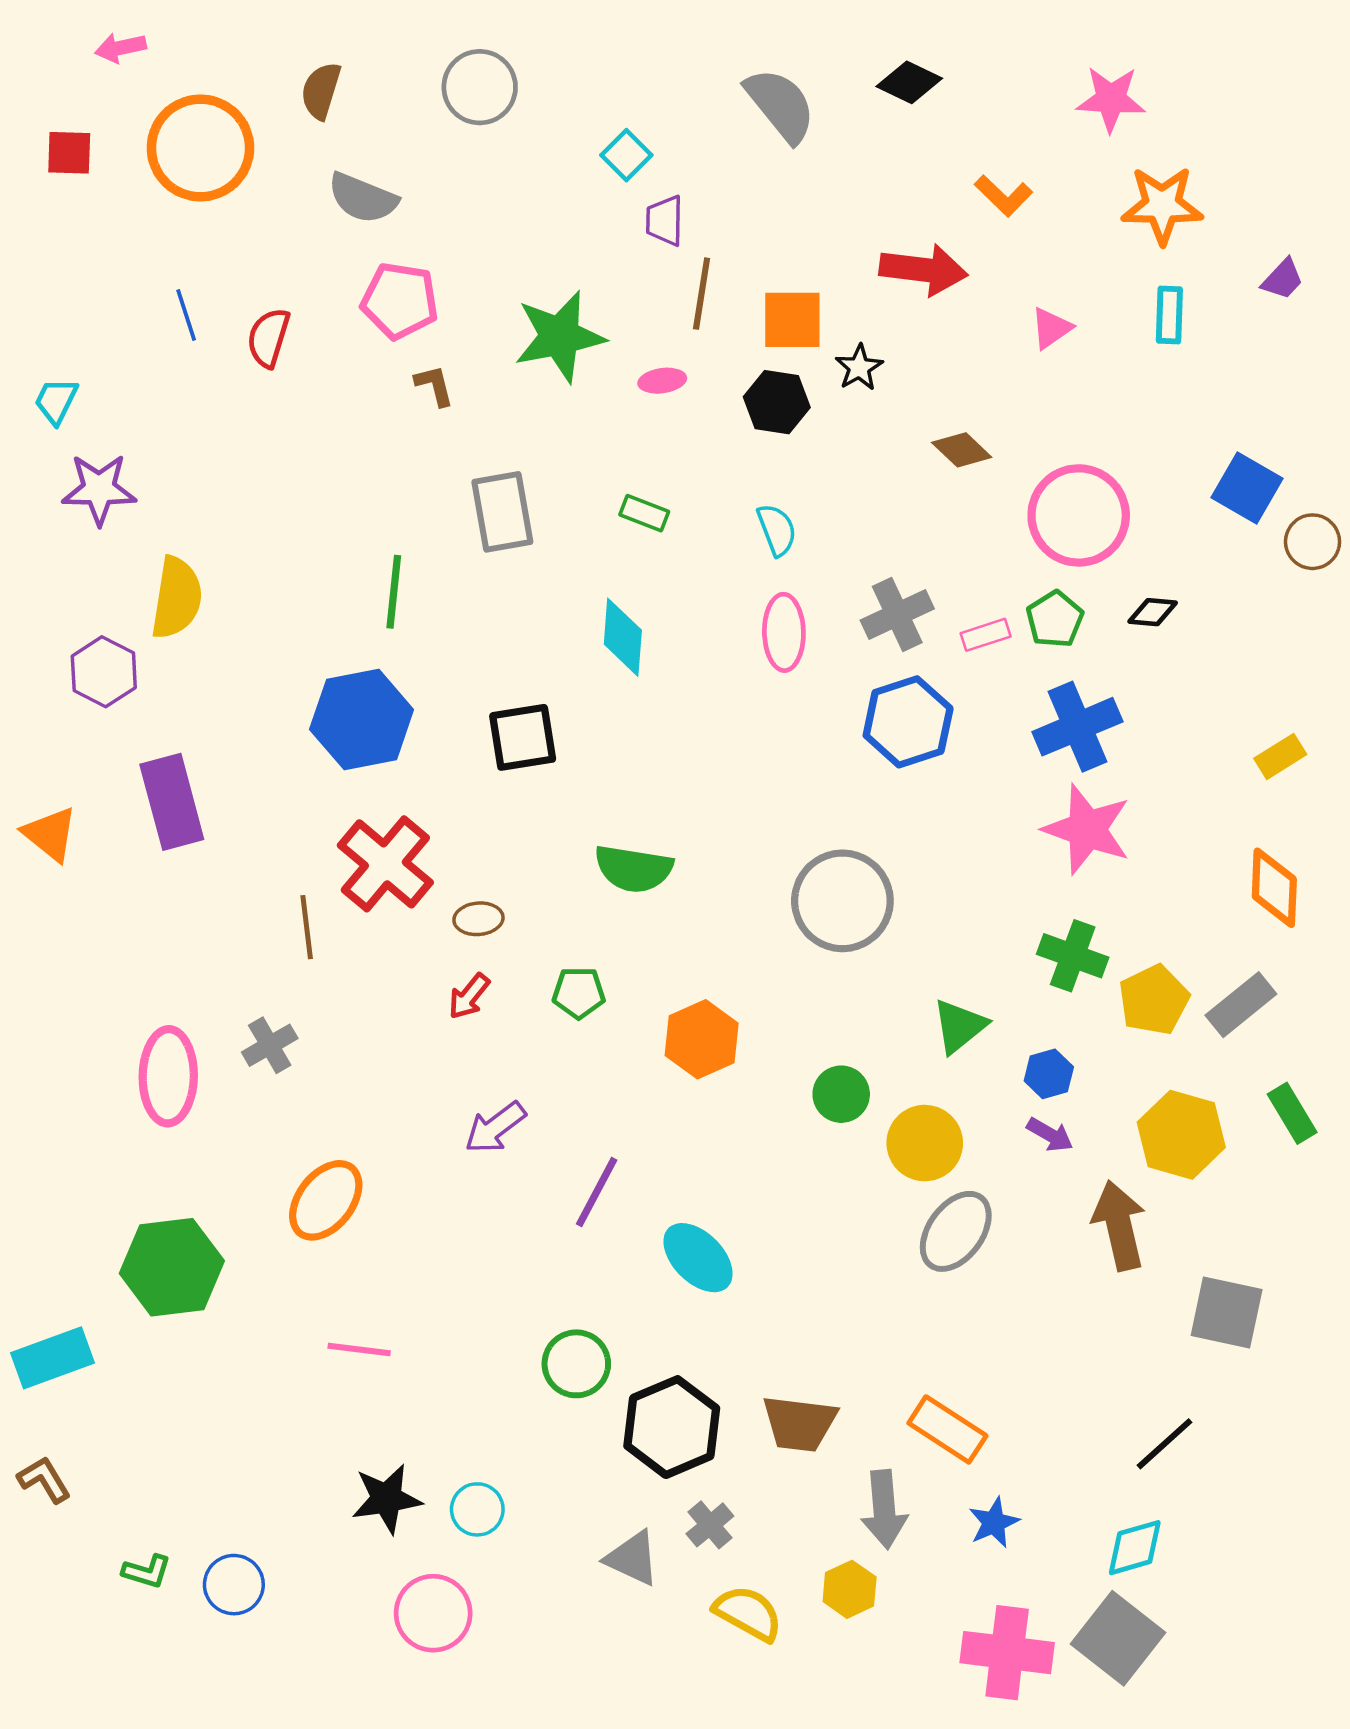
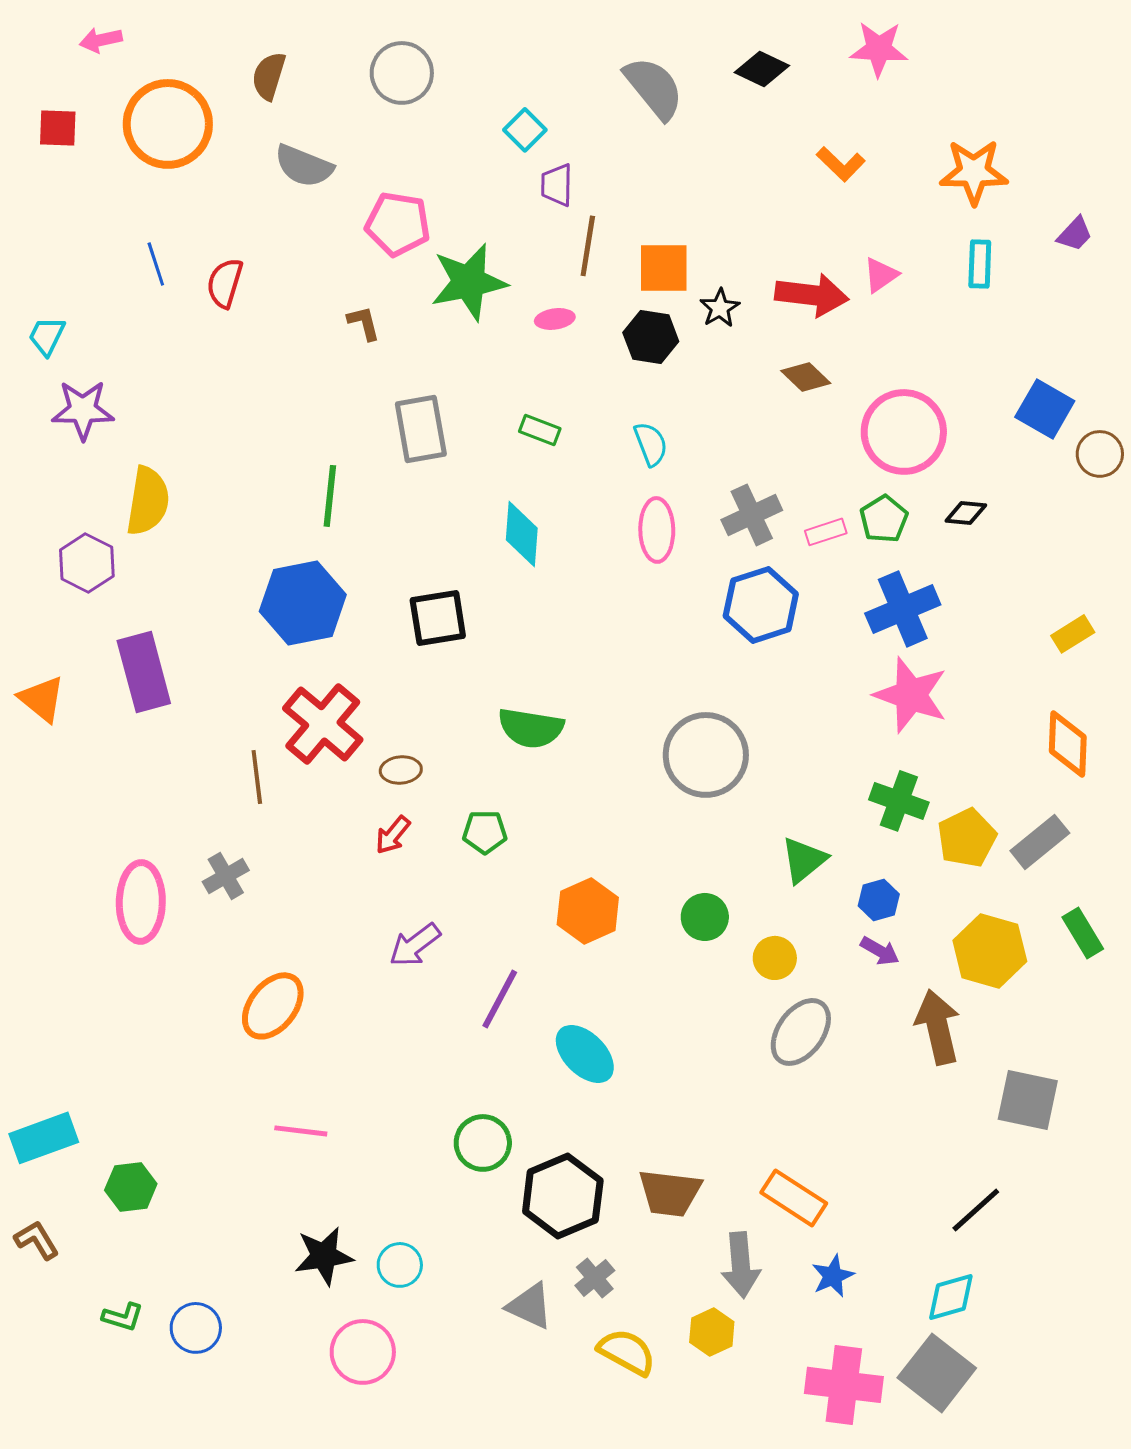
pink star: (1111, 99) -> (879, 49), moved
red arrow: (924, 270) -> (812, 295), moved
pink pentagon: (400, 301) -> (398, 224), moved
orange hexagon: (702, 1039) -> (588, 911), moved
yellow circle: (925, 1143) -> (775, 958), size x0.7
green hexagon: (172, 1267) -> (131, 1187), moved, size x0.6

